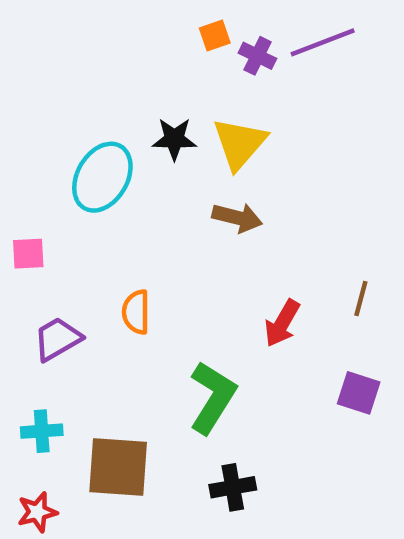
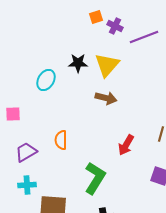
purple line: (323, 42) -> (144, 37), moved
cyan ellipse: (102, 177) -> (46, 80), size x0.7
cyan cross: (42, 431) -> (27, 185), moved

